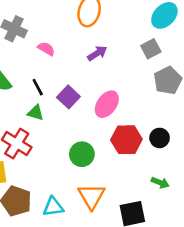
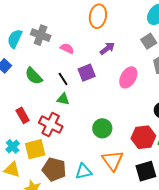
purple square: (68, 97) -> (87, 73), moved, turned 30
pink ellipse: (107, 104) -> (128, 77), moved
red hexagon: (126, 140) -> (143, 137), moved

